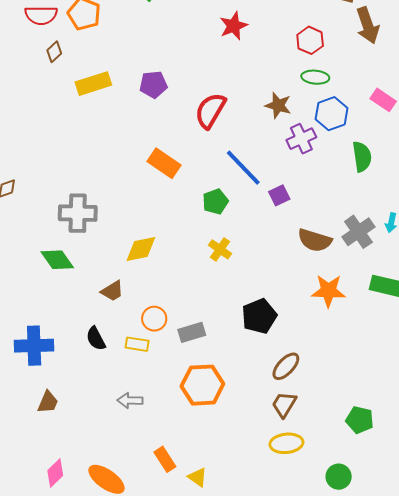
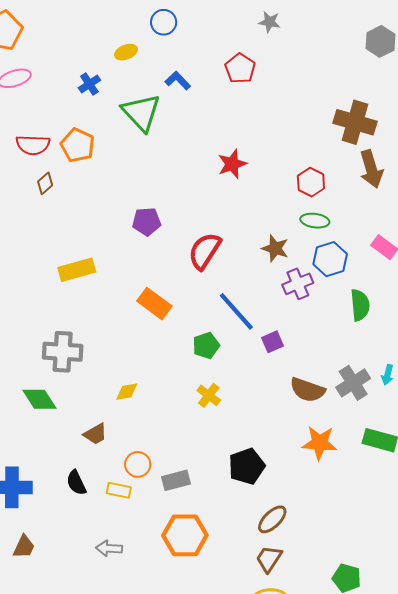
yellow rectangle: (93, 84) -> (77, 270), moved
yellow diamond: (141, 249) -> (127, 392), size x0.7

